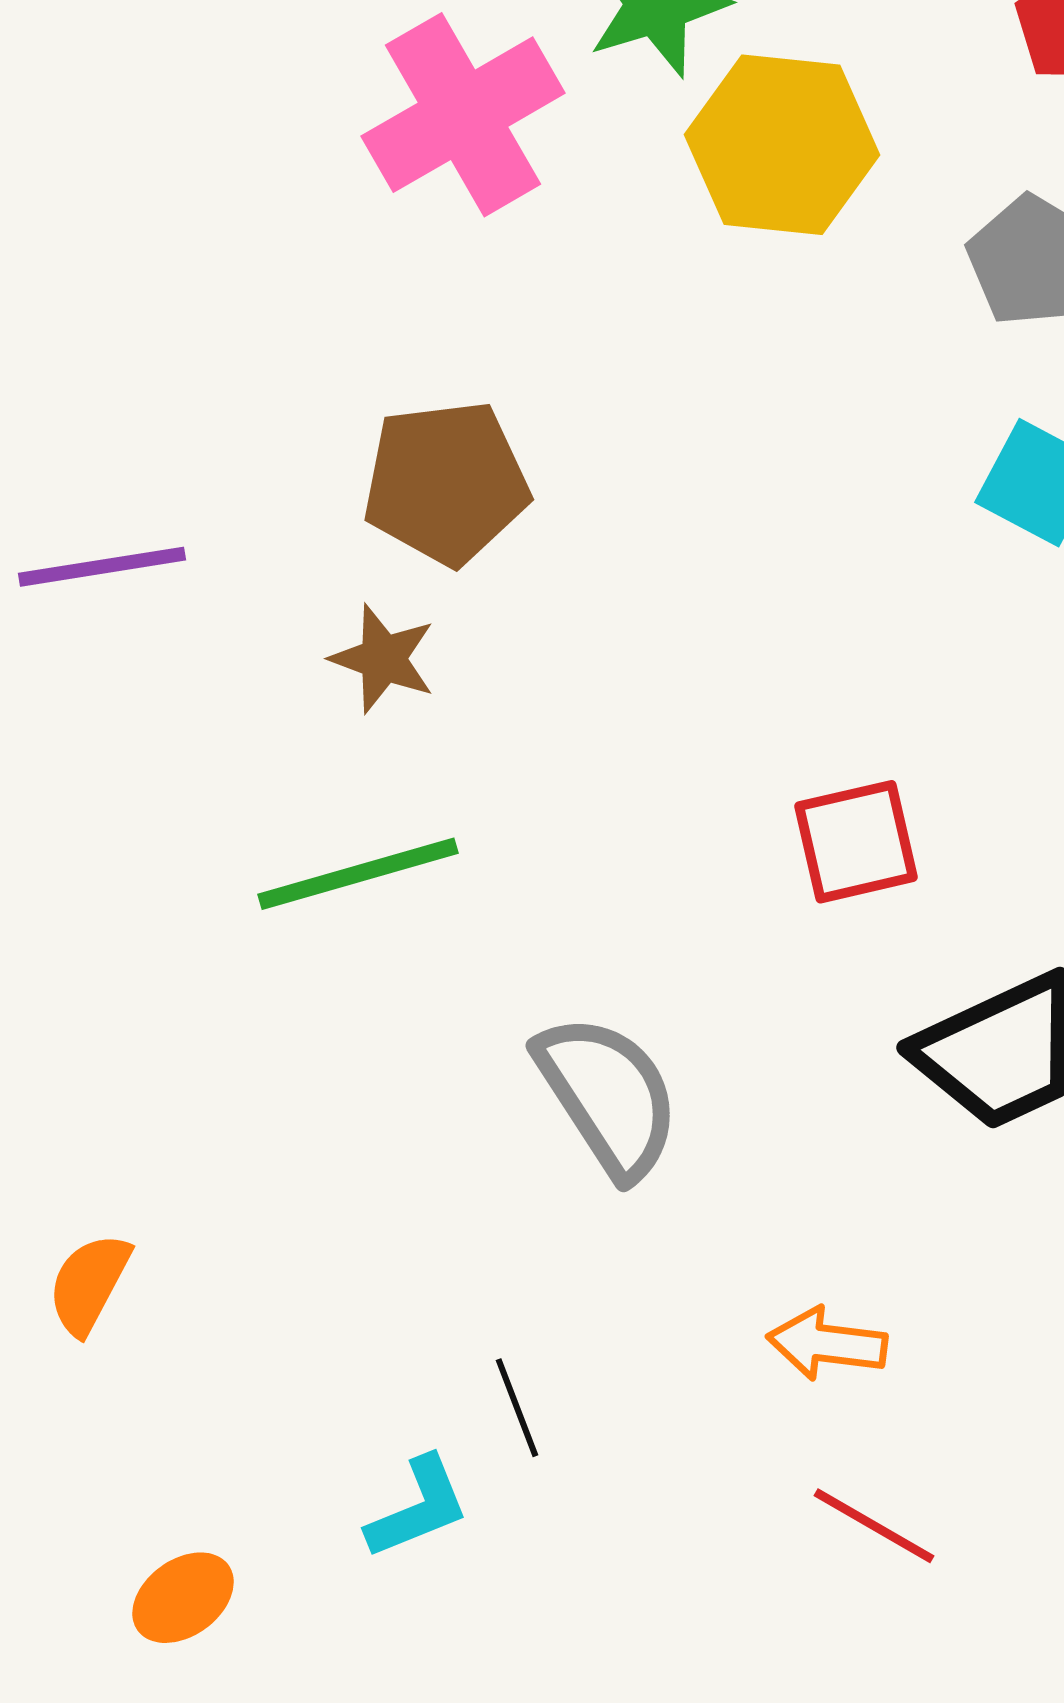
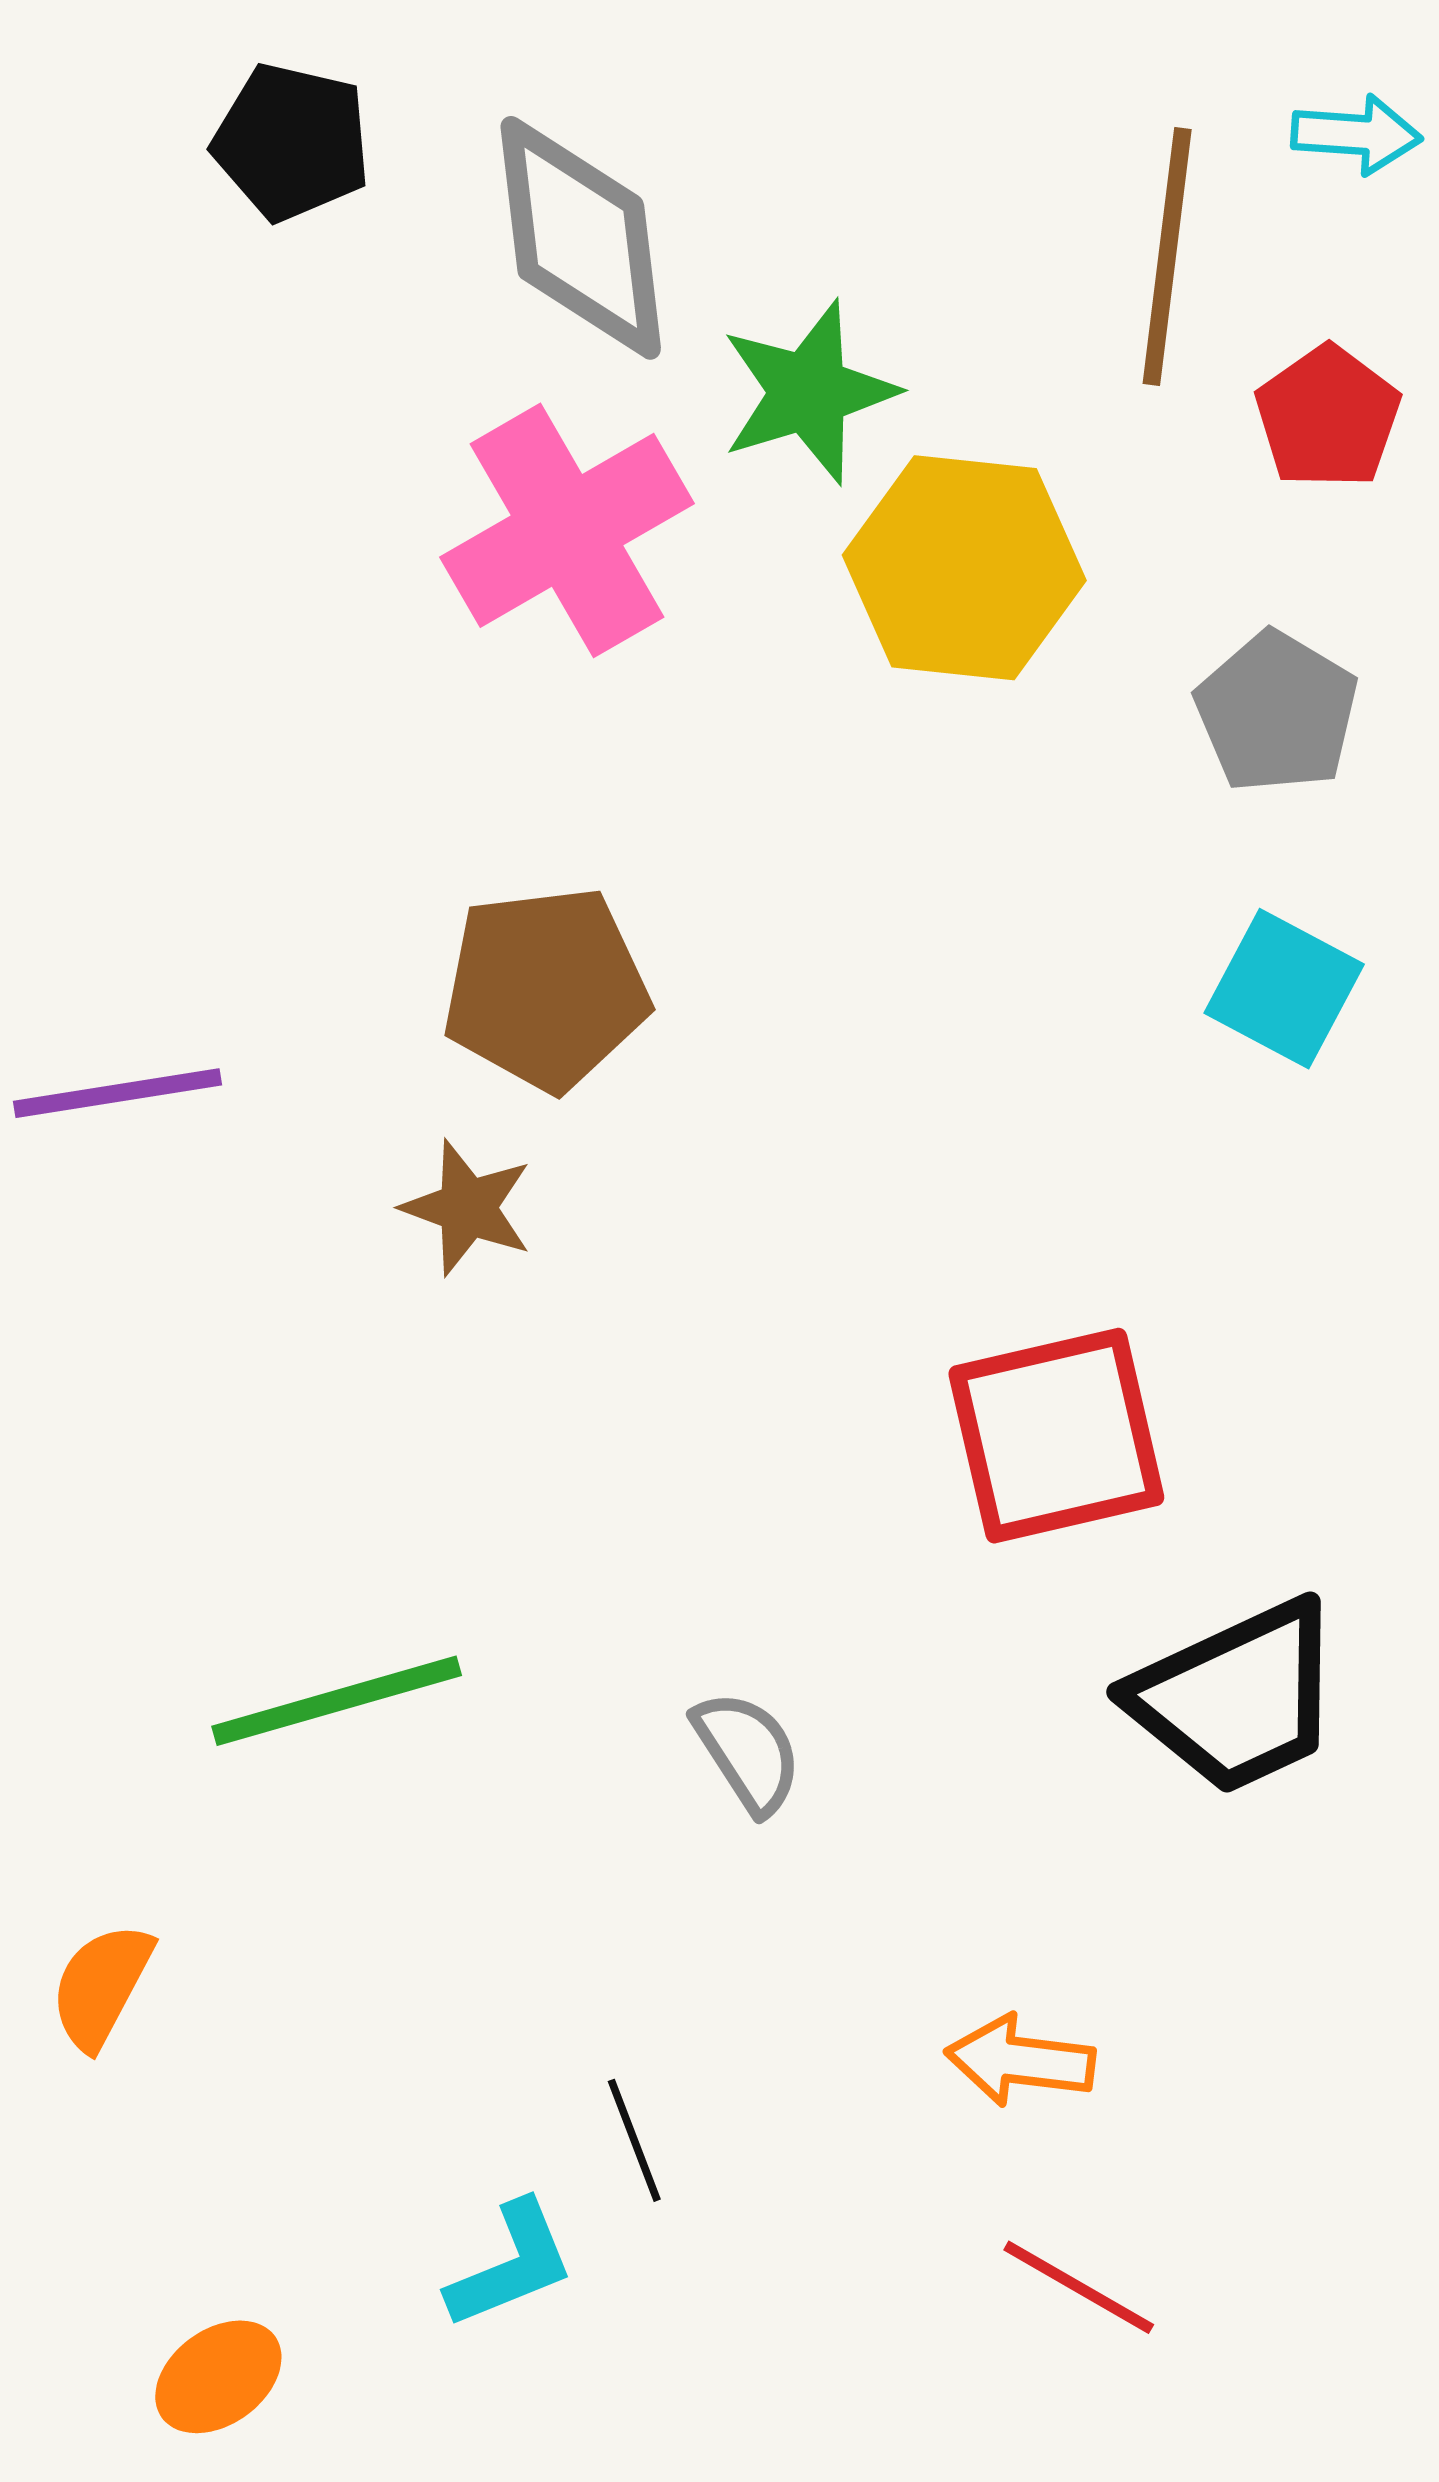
red square: (856, 842) -> (1056, 1436), size x1.4
green line: (358, 874) -> (337, 1701), moved
gray semicircle: (608, 1096) -> (748, 1752), size x0.6

